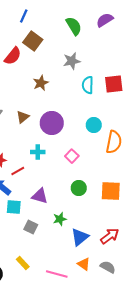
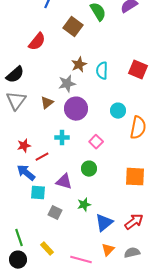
brown square: (33, 41) -> (73, 27), moved
gray star: (72, 61) -> (67, 84), moved
brown star: (41, 83) -> (79, 65), moved
red square: (114, 84) -> (138, 70), turned 30
cyan semicircle: (88, 85) -> (102, 71), moved
green circle: (79, 188) -> (89, 169), moved
orange triangle: (84, 264) -> (108, 250), turned 40
gray semicircle: (108, 267) -> (132, 253), turned -42

